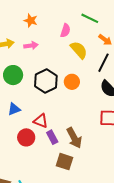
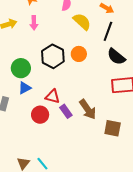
pink arrow: (31, 46) -> (34, 23), turned 104
green circle: (13, 75) -> (21, 68), moved
brown square: (64, 162) -> (113, 128), moved

